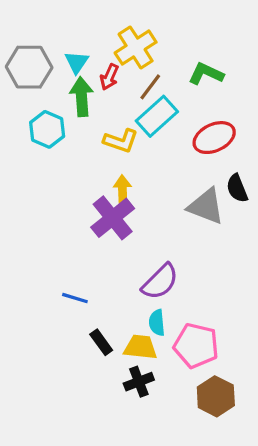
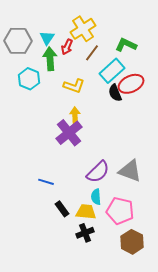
cyan rectangle: (157, 116) -> (112, 71), moved
black semicircle: (237, 188) -> (115, 93), moved
gray triangle: (206, 206) -> (130, 171), moved

